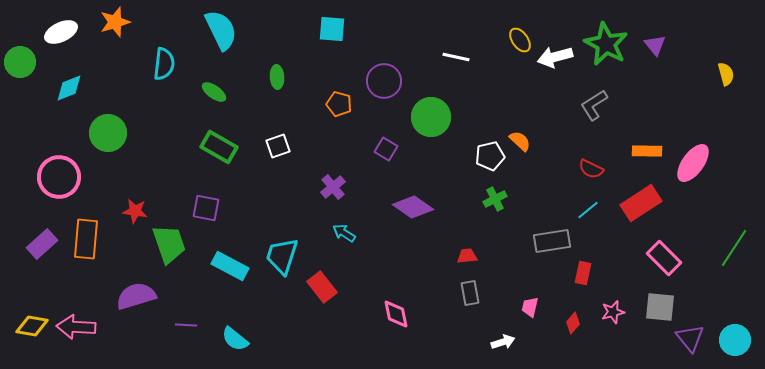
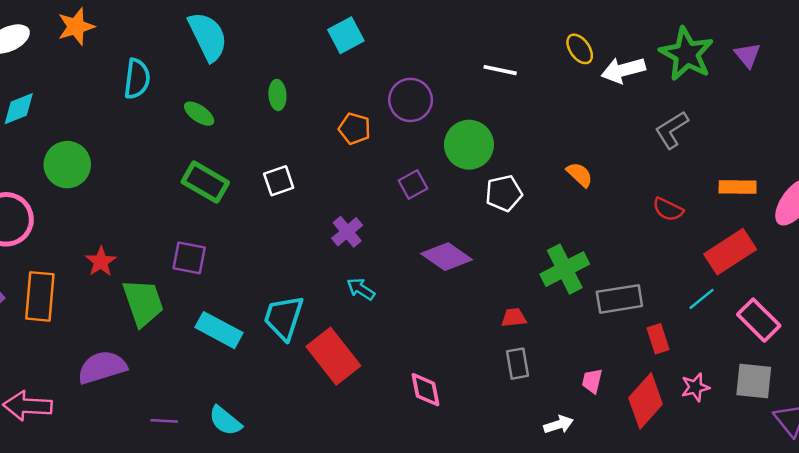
cyan square: (332, 29) -> (346, 35), turned -32
purple square: (386, 149) -> (413, 185), turned 30
white pentagon: (490, 156) -> (504, 193), moved
green cross: (495, 199) -> (565, 269), moved, size x1.6
cyan line: (588, 210) -> (702, 299), moved
red star: (135, 211) -> (101, 262), turned 30
red rectangle: (583, 273) -> (658, 339), turned -30
red rectangle: (322, 287) -> (333, 356), size x1.4
red diamond: (573, 323) -> (646, 401), size x2.0
purple line: (186, 325) -> (164, 421), moved

